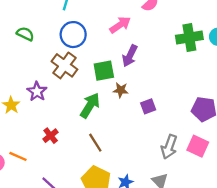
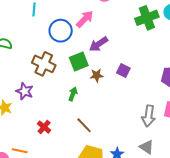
blue circle: (73, 35) -> (61, 31), moved
purple arrow: (130, 56) -> (99, 44), turned 42
green arrow: (90, 105) -> (73, 94), size x0.6
purple square: (148, 106) -> (123, 70), moved, turned -32

